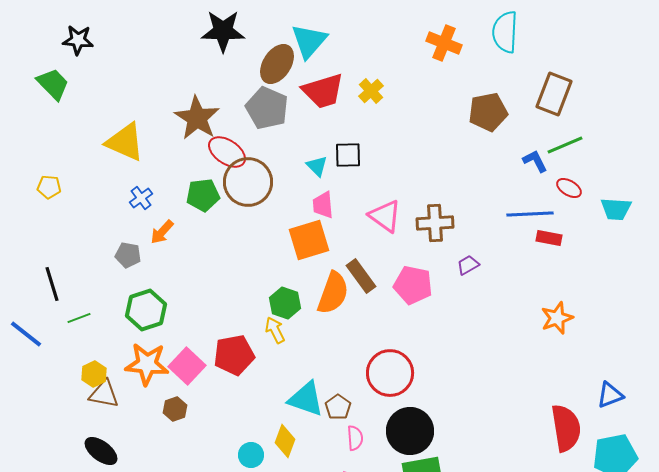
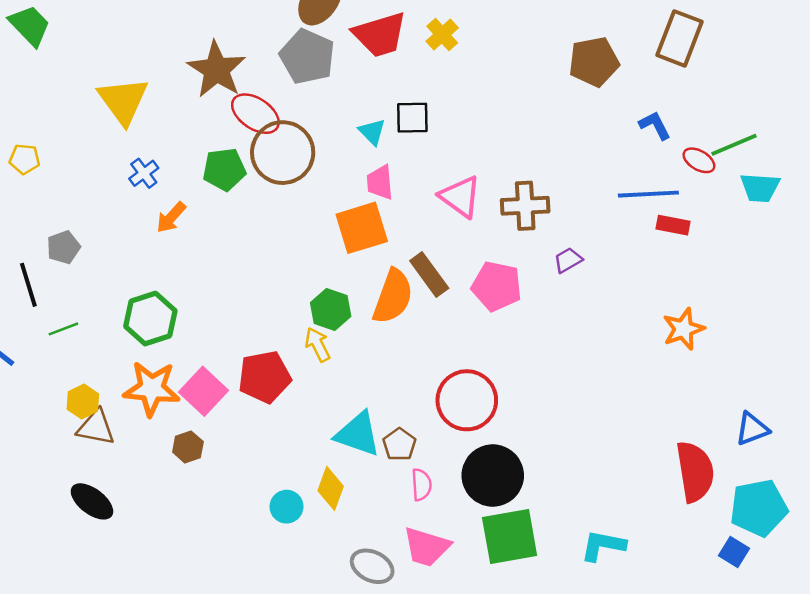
yellow triangle: (125, 142) -> (123, 101), turned 30
green line: (565, 145) -> (734, 145), moved
gray pentagon: (128, 255) -> (63, 247), moved, turned -30

